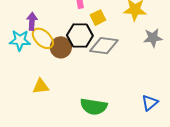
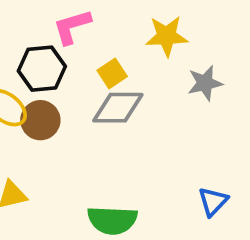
yellow square: (98, 18) -> (112, 73), moved
black hexagon: (80, 35) -> (42, 69), moved

